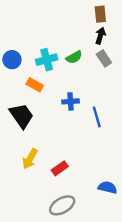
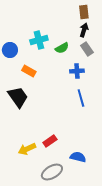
cyan cross: (47, 60) -> (39, 40), moved
blue cross: (70, 101) -> (77, 71), moved
yellow arrow: (30, 159) -> (27, 149), moved, turned 36
blue semicircle: (108, 187) -> (78, 157), moved

